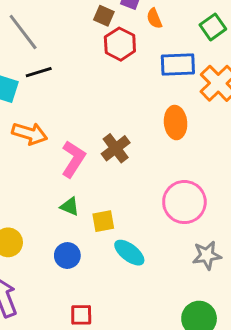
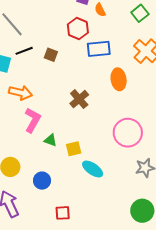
brown square: (104, 16) -> (51, 55), moved
blue rectangle: (178, 64) -> (99, 49), moved
pink L-shape: (73, 159) -> (33, 120), moved
blue circle: (67, 255) -> (42, 181), moved

